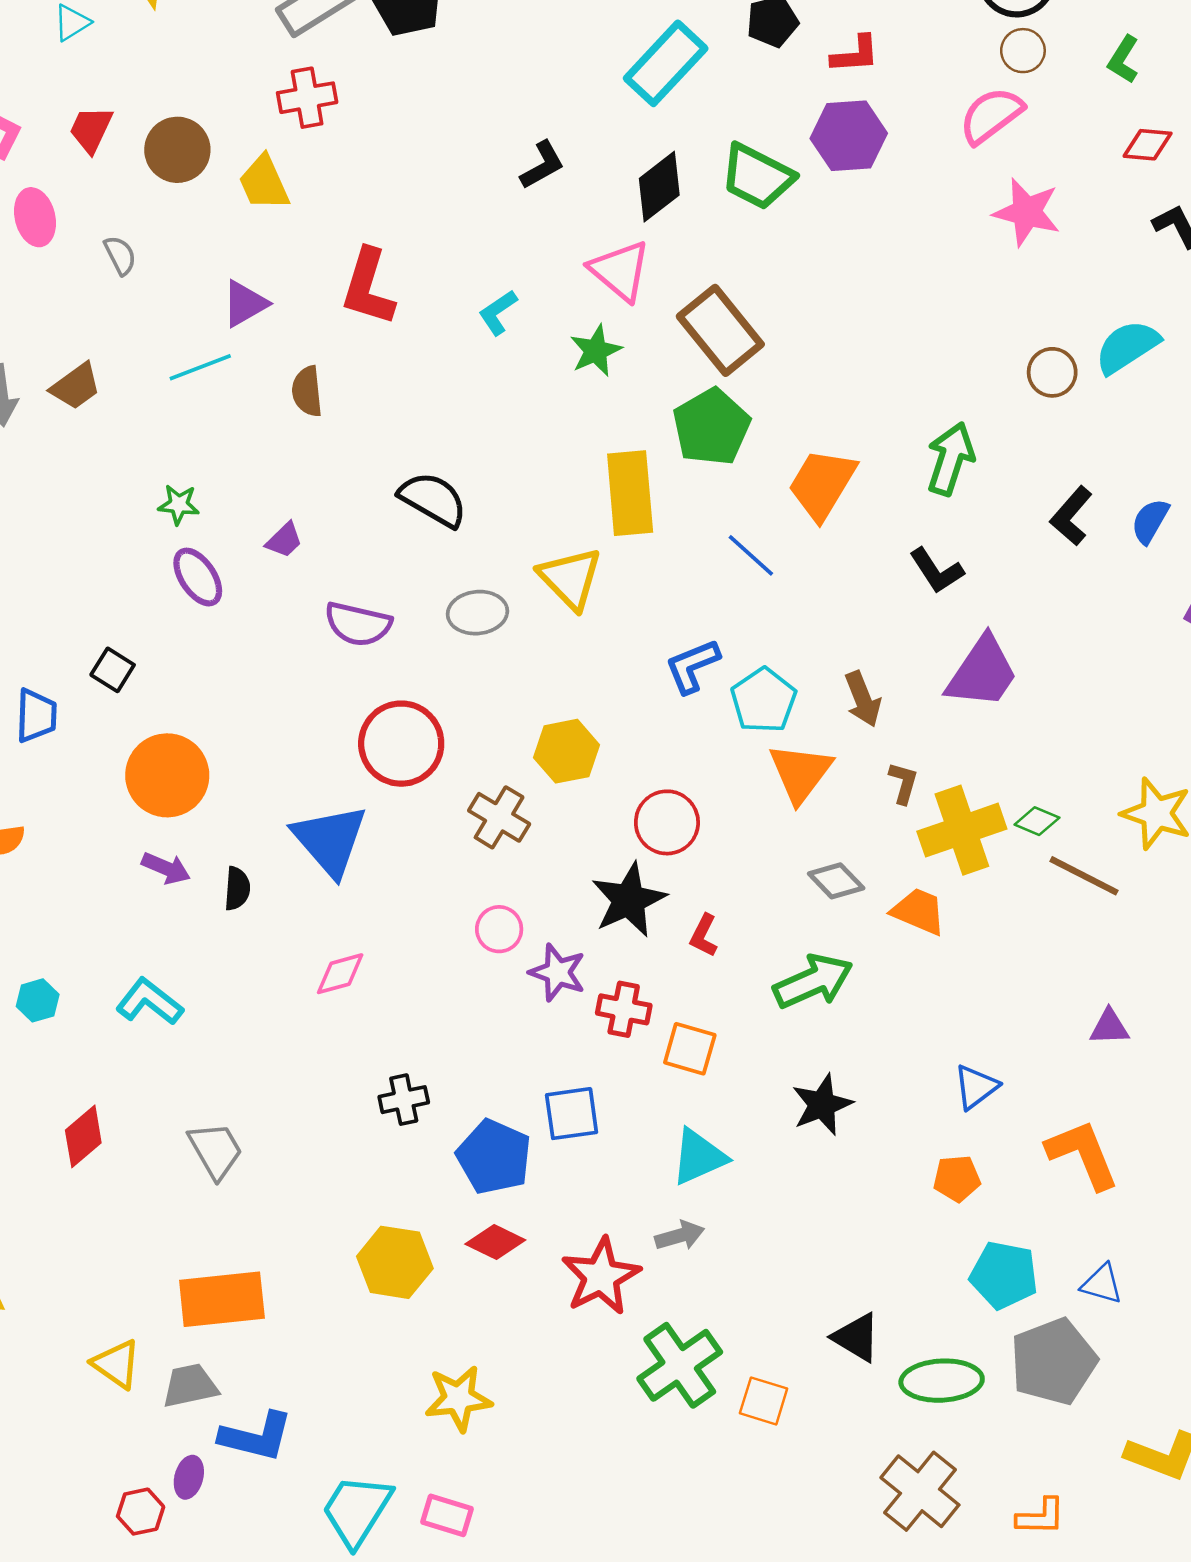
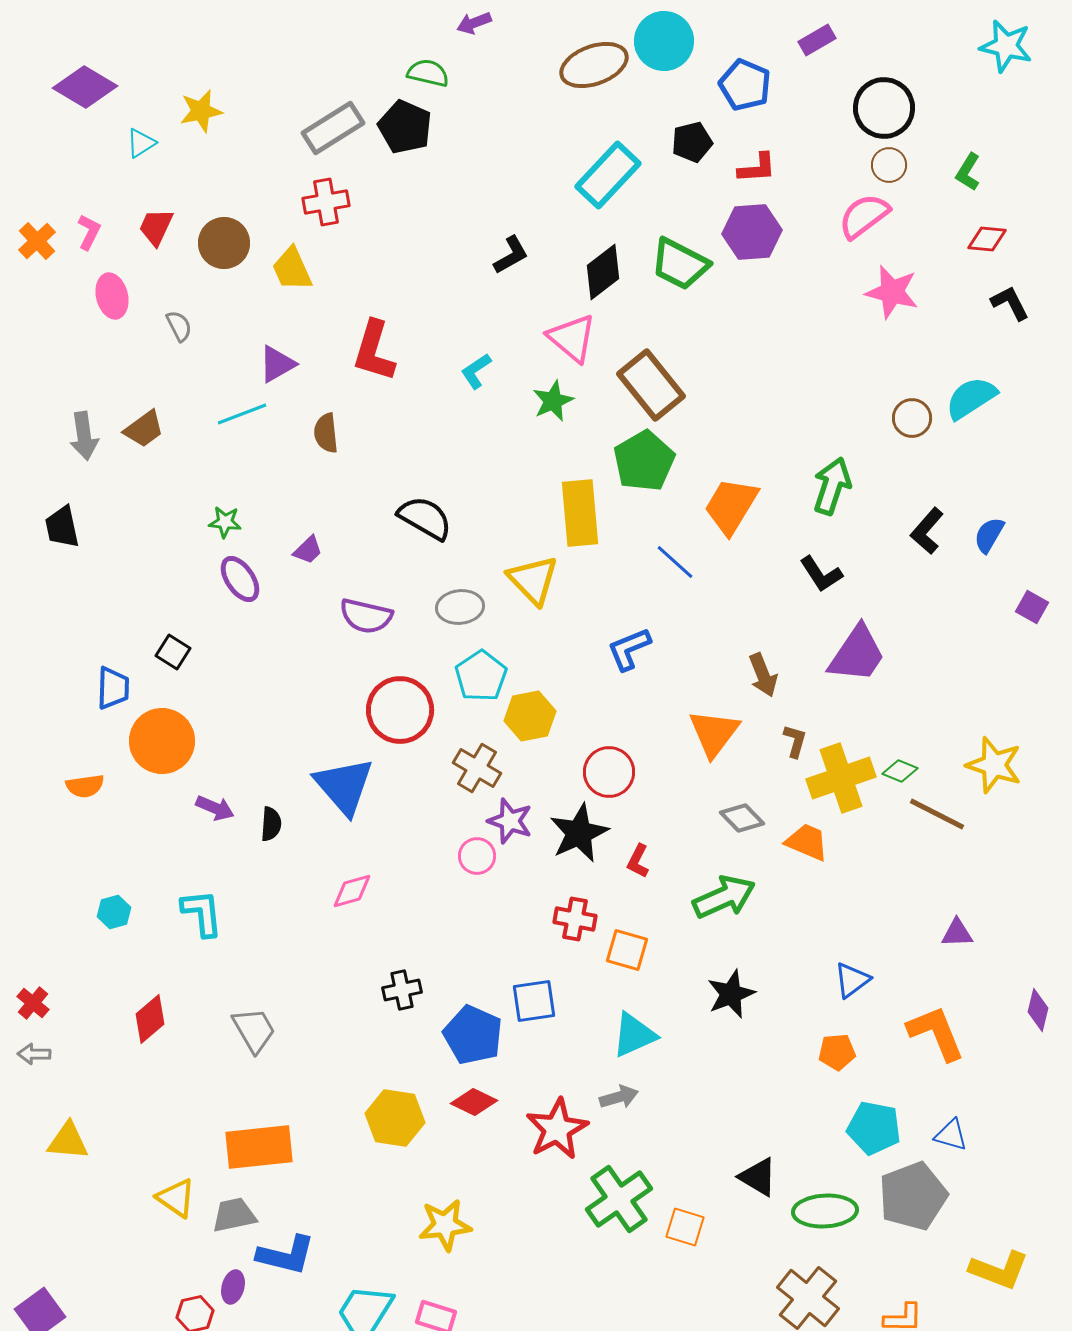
cyan pentagon: (764, 700) -> (481, 676), moved
orange circle: (167, 775) -> (162, 741), moved
purple star: (558, 972) -> (510, 821), moved
cyan L-shape: (149, 1002) -> (202, 913), turned 46

